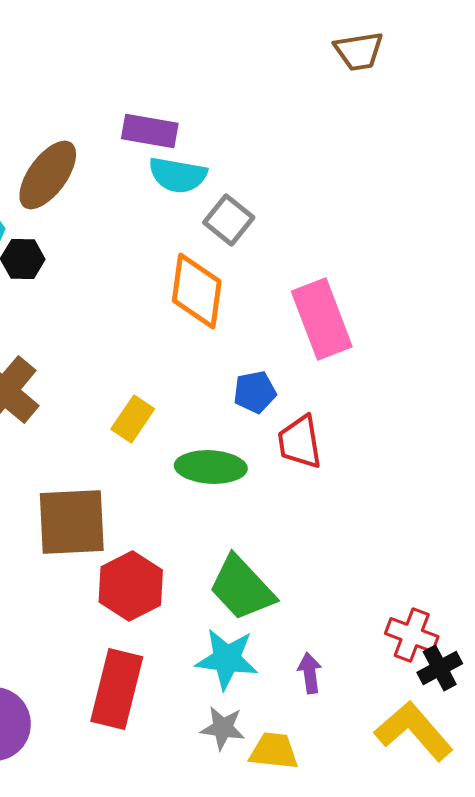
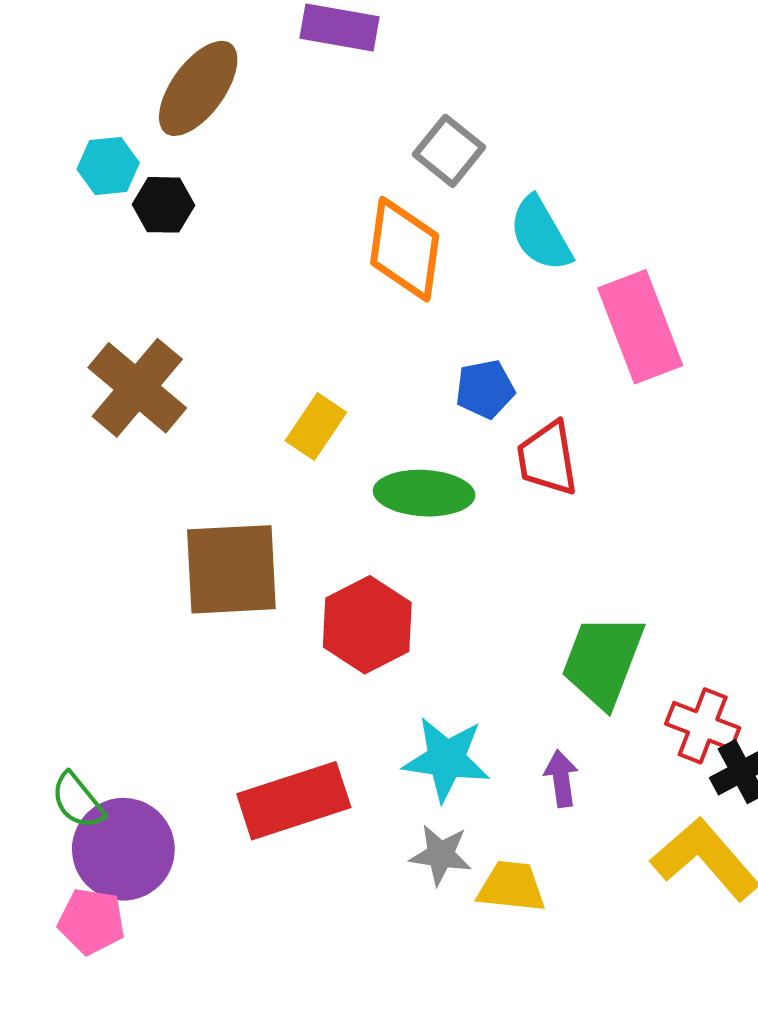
cyan semicircle: (178, 175) -> (540, 234), moved, turned 50
pink rectangle: (322, 319) -> (640, 327), moved
red hexagon: (131, 586) -> (367, 625), moved
green trapezoid: (242, 588) -> (603, 661), moved, turned 64
red rectangle: (117, 689) -> (294, 801), turned 58

